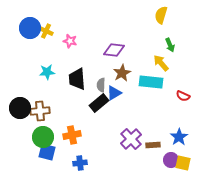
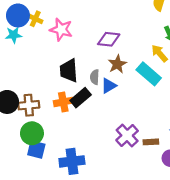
pink star: (70, 41) -> (61, 30), size x1.5
cyan star: (47, 72) -> (14, 35), moved
cyan rectangle: (151, 82) -> (149, 74), turned 35
black rectangle: (99, 103) -> (81, 98), moved
orange cross: (72, 135) -> (63, 102), moved
blue cross: (80, 163) -> (72, 161), size x1.6

